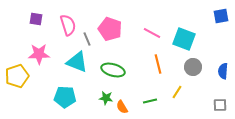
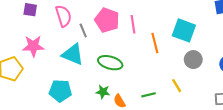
pink line: (152, 33) -> (133, 24), moved, turned 54
orange line: (158, 64) -> (155, 43), moved
yellow line: (177, 92) -> (177, 86), turned -64

